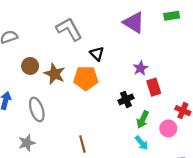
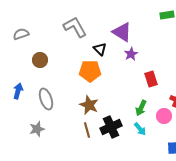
purple triangle: (134, 22) -> (122, 32), moved
purple star: (140, 68) -> (131, 54), moved
brown star: (55, 74) -> (89, 105), moved
black cross: (126, 99) -> (111, 127), moved, size x1.5

